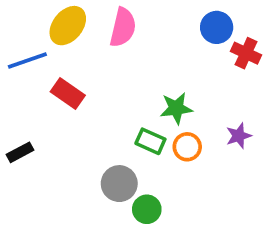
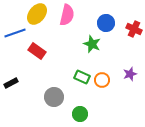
blue circle: (217, 27) -> (106, 23), moved
green star: (176, 108) -> (92, 44), moved, turned 30
gray circle: (119, 184) -> (54, 97), moved

